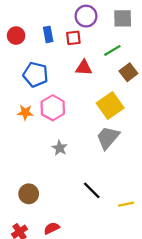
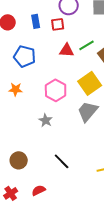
green line: (112, 50) -> (87, 45), moved
pink hexagon: (53, 108) -> (56, 90), moved
black line: (92, 190) -> (62, 161), moved

